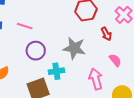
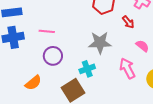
purple circle: (36, 51) -> (53, 56), moved

